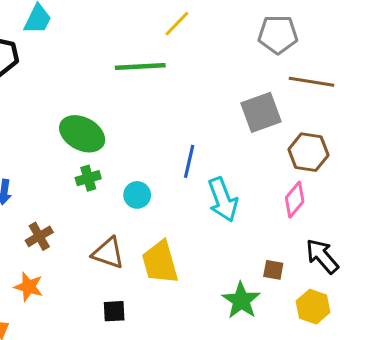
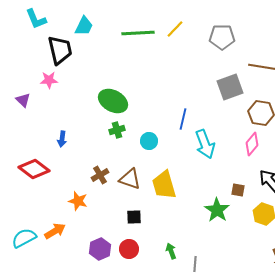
gray pentagon: (278, 34) -> (222, 37), moved
green line: (140, 66) -> (138, 33), moved
brown cross: (39, 236) -> (100, 175), moved

